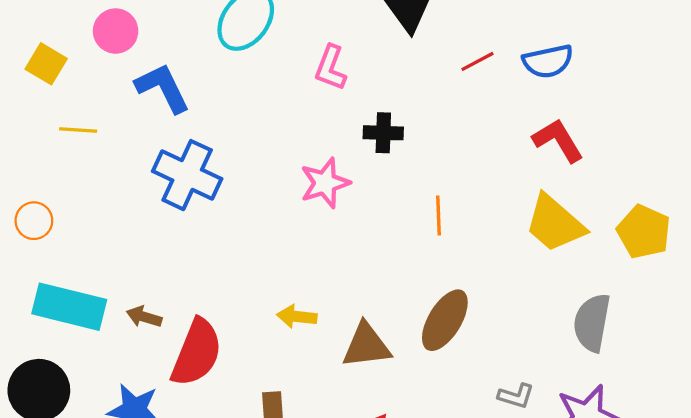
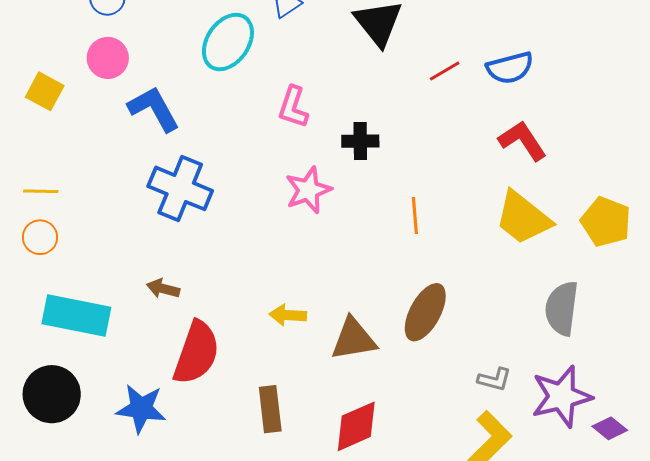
pink L-shape: (331, 68) -> (293, 107), moved
yellow line: (78, 130) -> (41, 191), moved
brown arrow: (144, 317) -> (163, 289), moved

